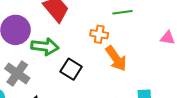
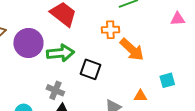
gray cross: (17, 73) -> (55, 90), moved, size x0.7

